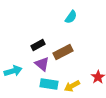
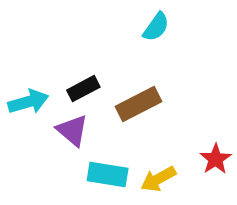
purple triangle: (42, 64) -> (72, 130), moved
cyan arrow: (13, 71) -> (28, 102), moved

